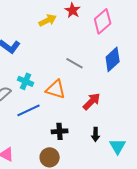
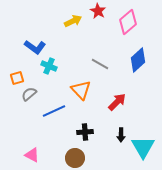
cyan cross: (26, 81) -> (49, 66), moved
orange triangle: (56, 89) -> (81, 90), turned 30
cyan triangle: (118, 146) -> (143, 147), size x1.4

